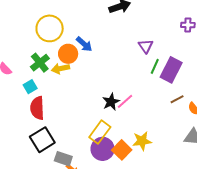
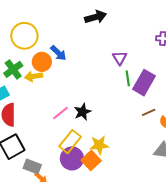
green line: (155, 66) -> (128, 78), turned -35
pink line: (125, 101) -> (61, 113), moved
yellow star: (142, 141) -> (99, 145), moved

